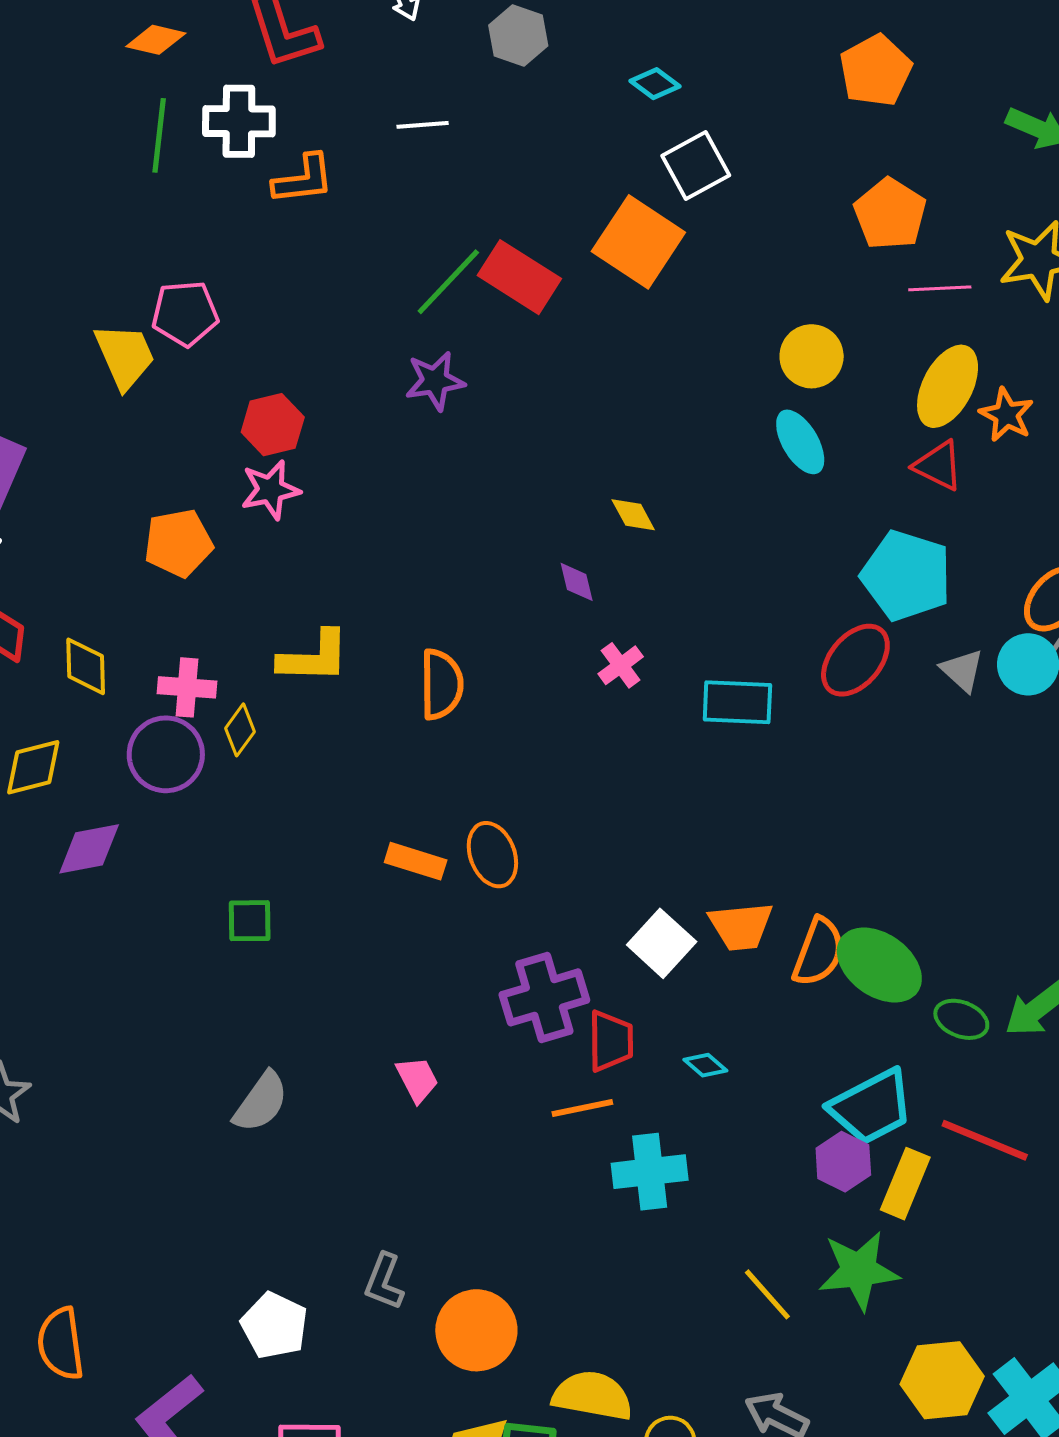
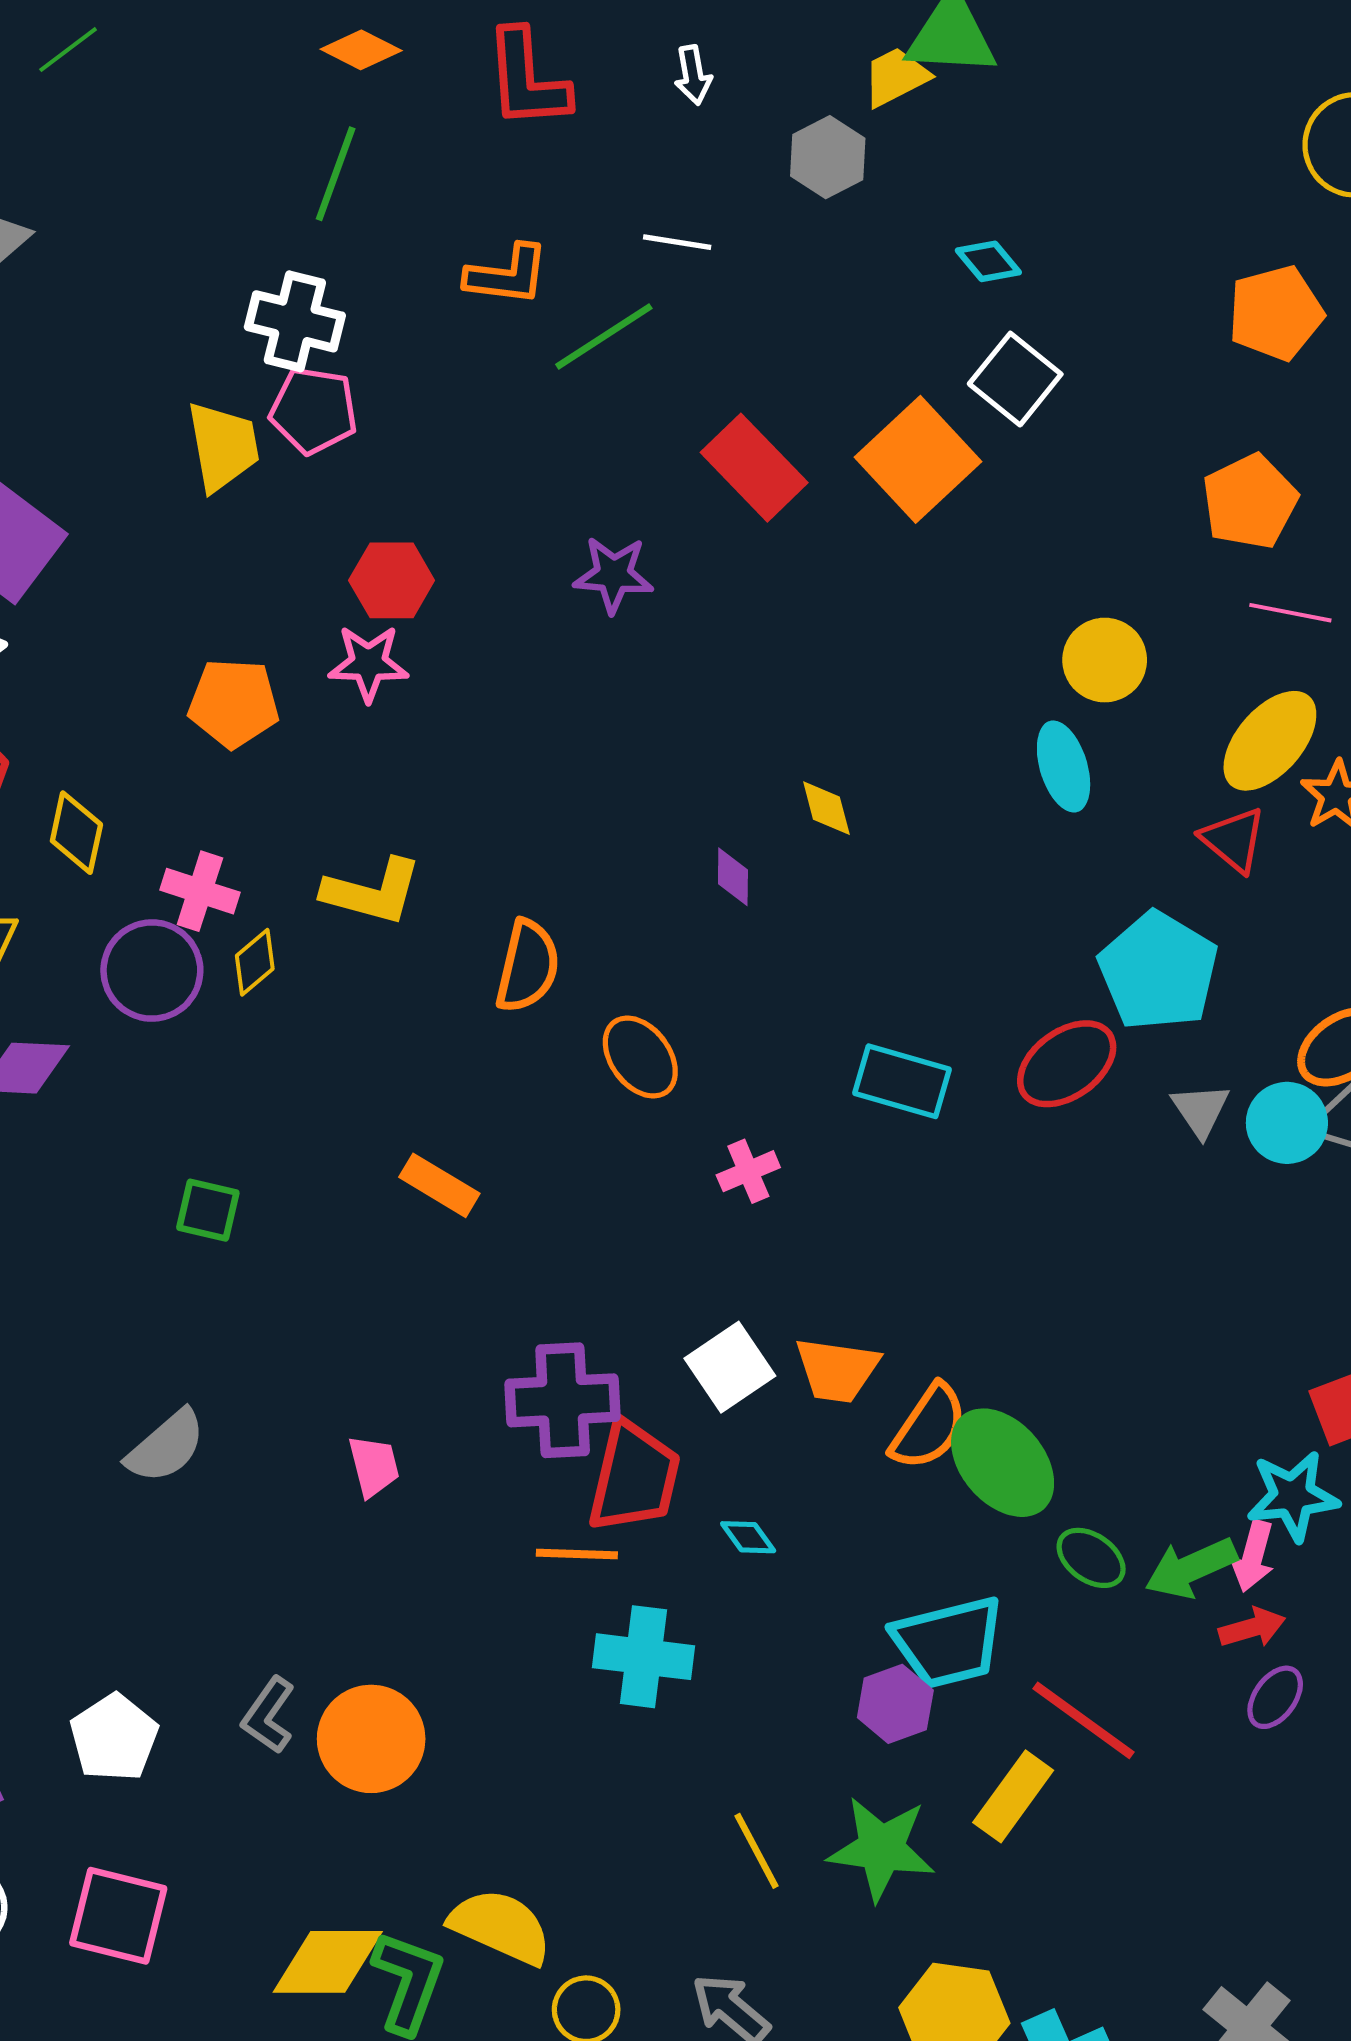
white cross: (239, 121) -> (295, 321), moved
white square: (696, 165) -> (1015, 379), turned -36
green line: (448, 282) -> (604, 336), moved
pink cross: (621, 665) -> (748, 1171), moved
orange ellipse: (492, 855) -> (640, 1057), moved, turned -30
red trapezoid: (611, 1041) -> (634, 1477), size x1.4
yellow rectangle: (905, 1184) -> (1013, 1796), moved
orange circle: (476, 1330) -> (371, 1739), moved

